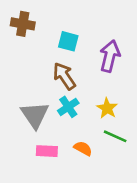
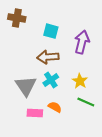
brown arrow: (64, 76) -> (48, 57), turned -60
orange semicircle: (83, 148) -> (55, 107), moved

